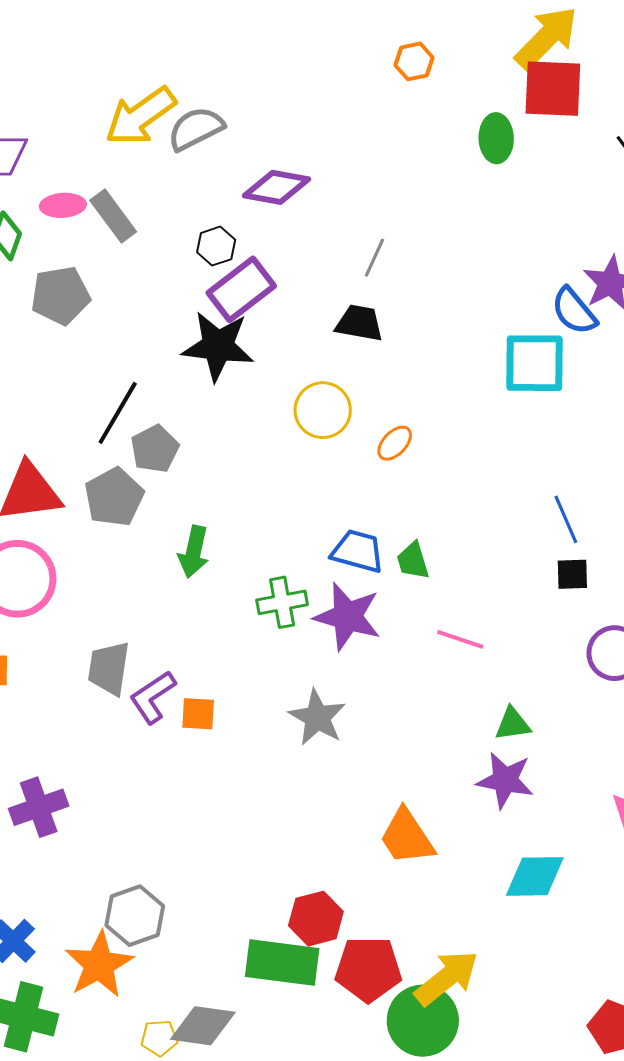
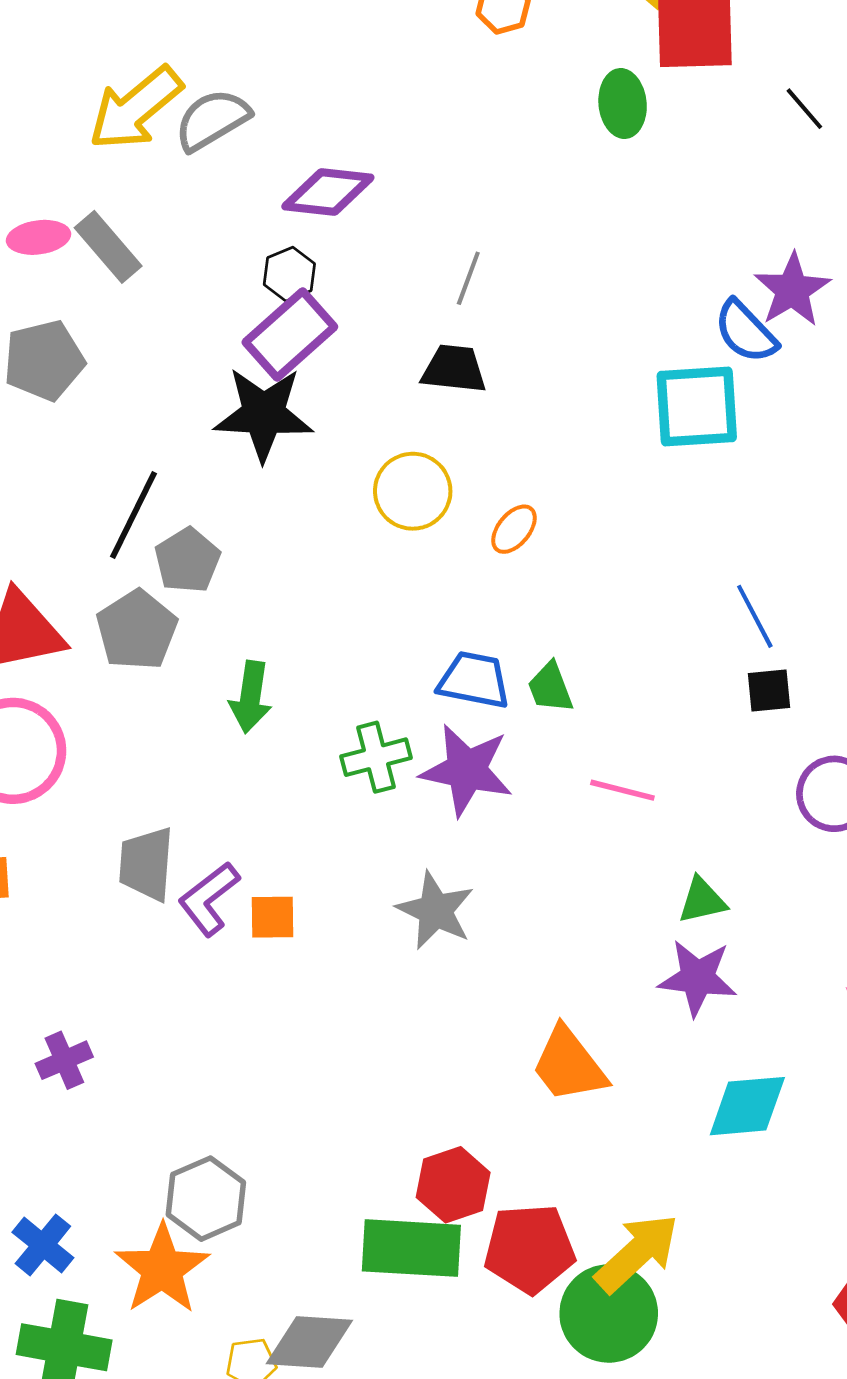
black hexagon: (216, 246) -> (289, 274), moved
purple cross: (39, 807) -> (64, 1060), size x0.7

